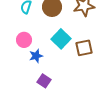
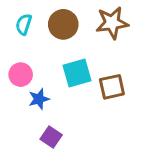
cyan square: (61, 39) -> (77, 73), turned 30

